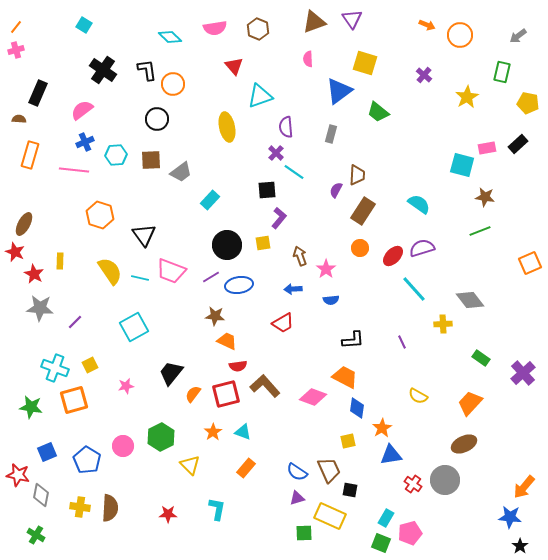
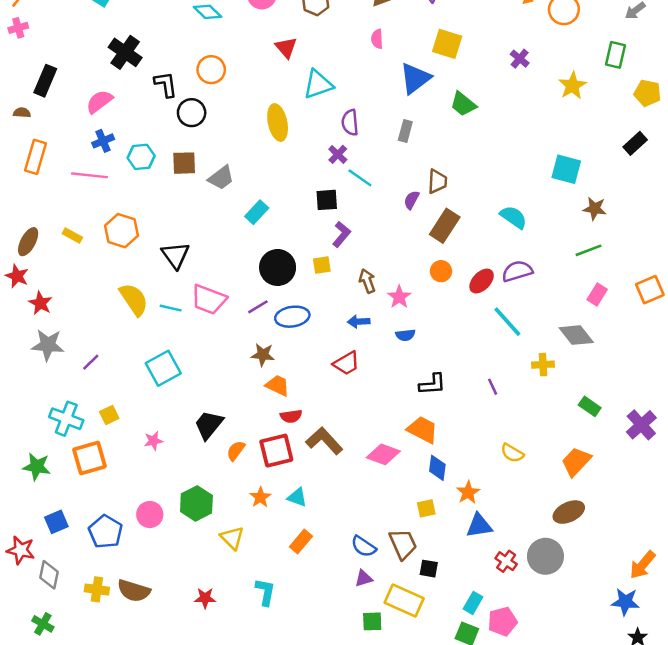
black L-shape: (147, 70) -> (166, 84), moved
pink rectangle: (487, 148) -> (597, 295), moved, turned -48
yellow rectangle: (60, 261) -> (72, 236), moved, turned -63
brown semicircle: (110, 508) -> (134, 591), turned 104

